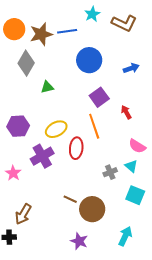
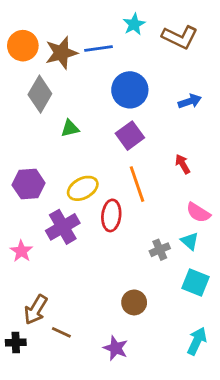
purple square: (99, 97) -> (130, 136), moved
brown line: (70, 199) -> (61, 332), moved
brown circle: (92, 209) -> (134, 302), size x0.7
cyan arrow: (125, 236) -> (197, 341), moved

